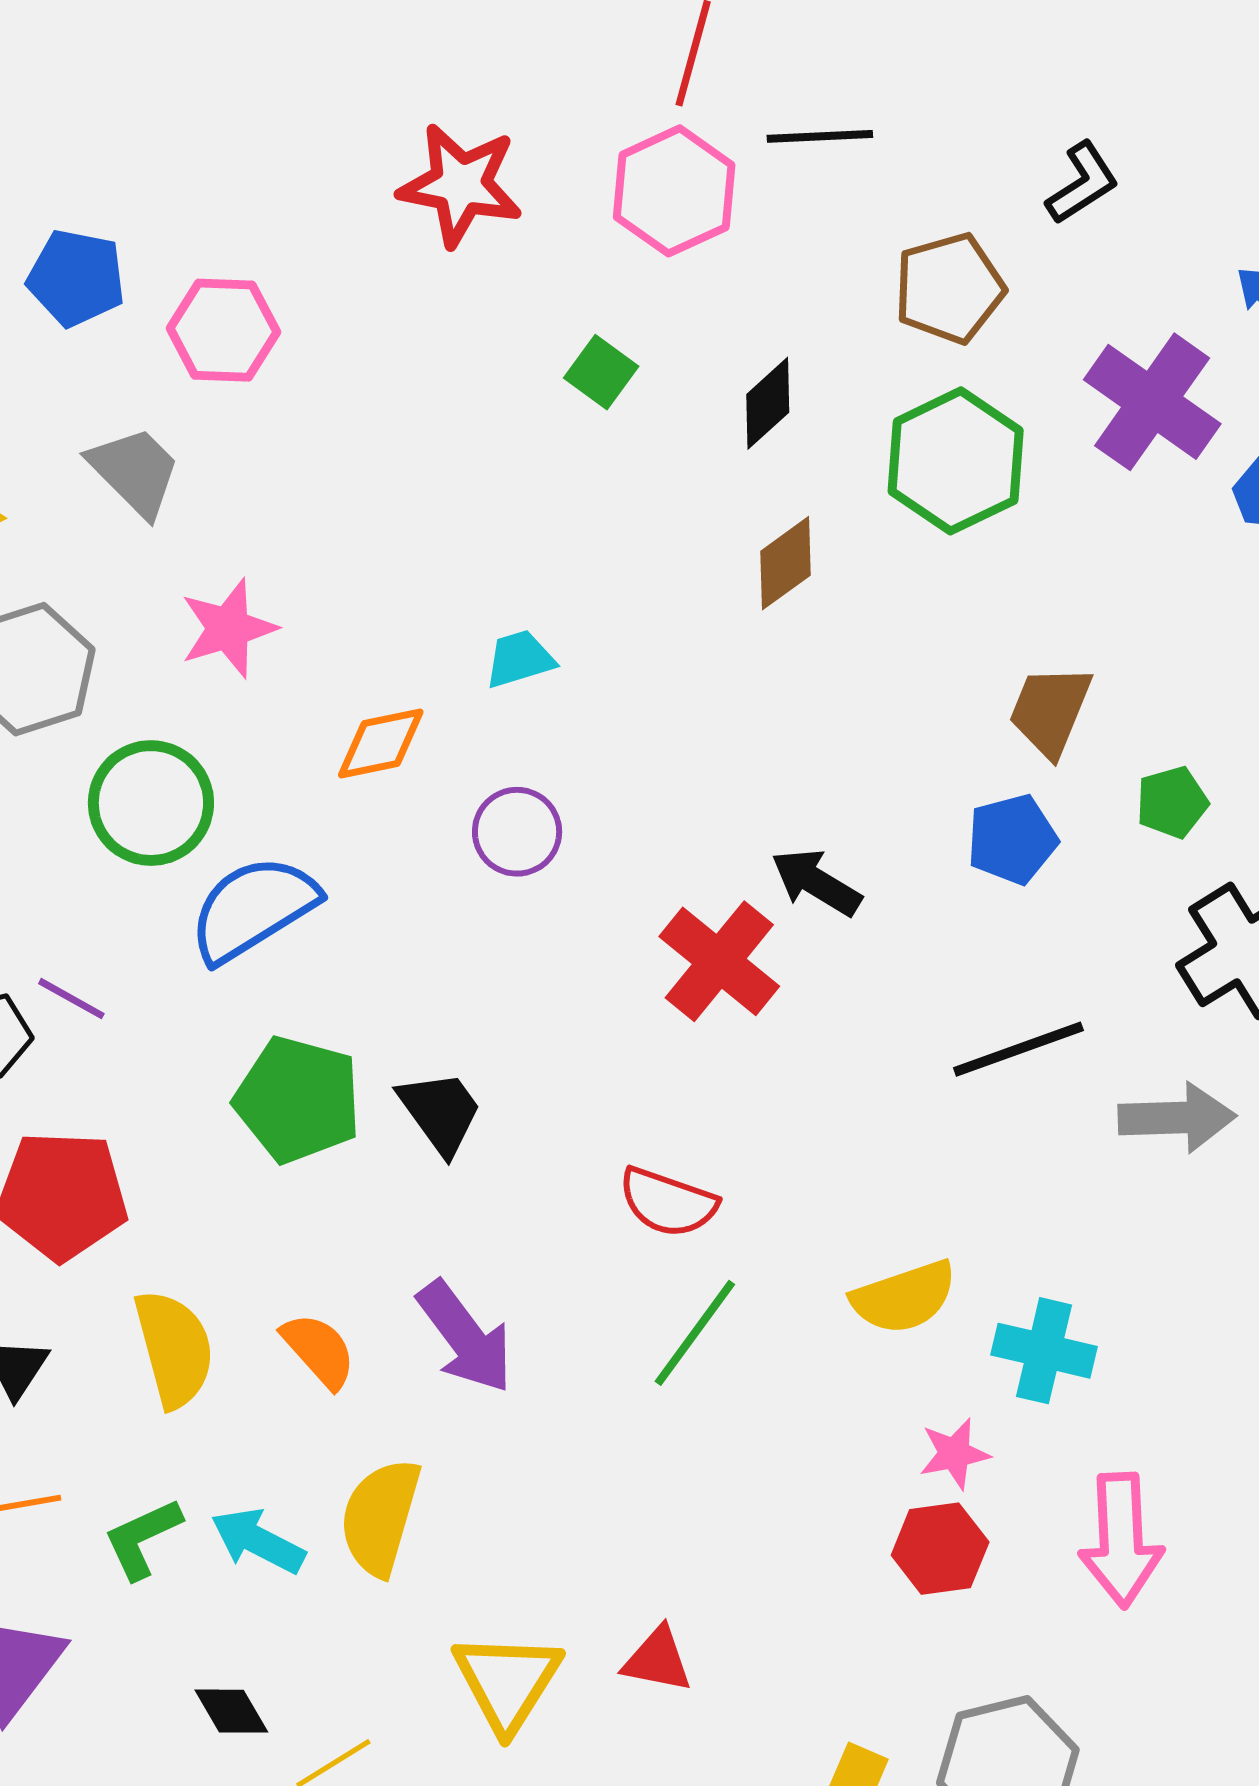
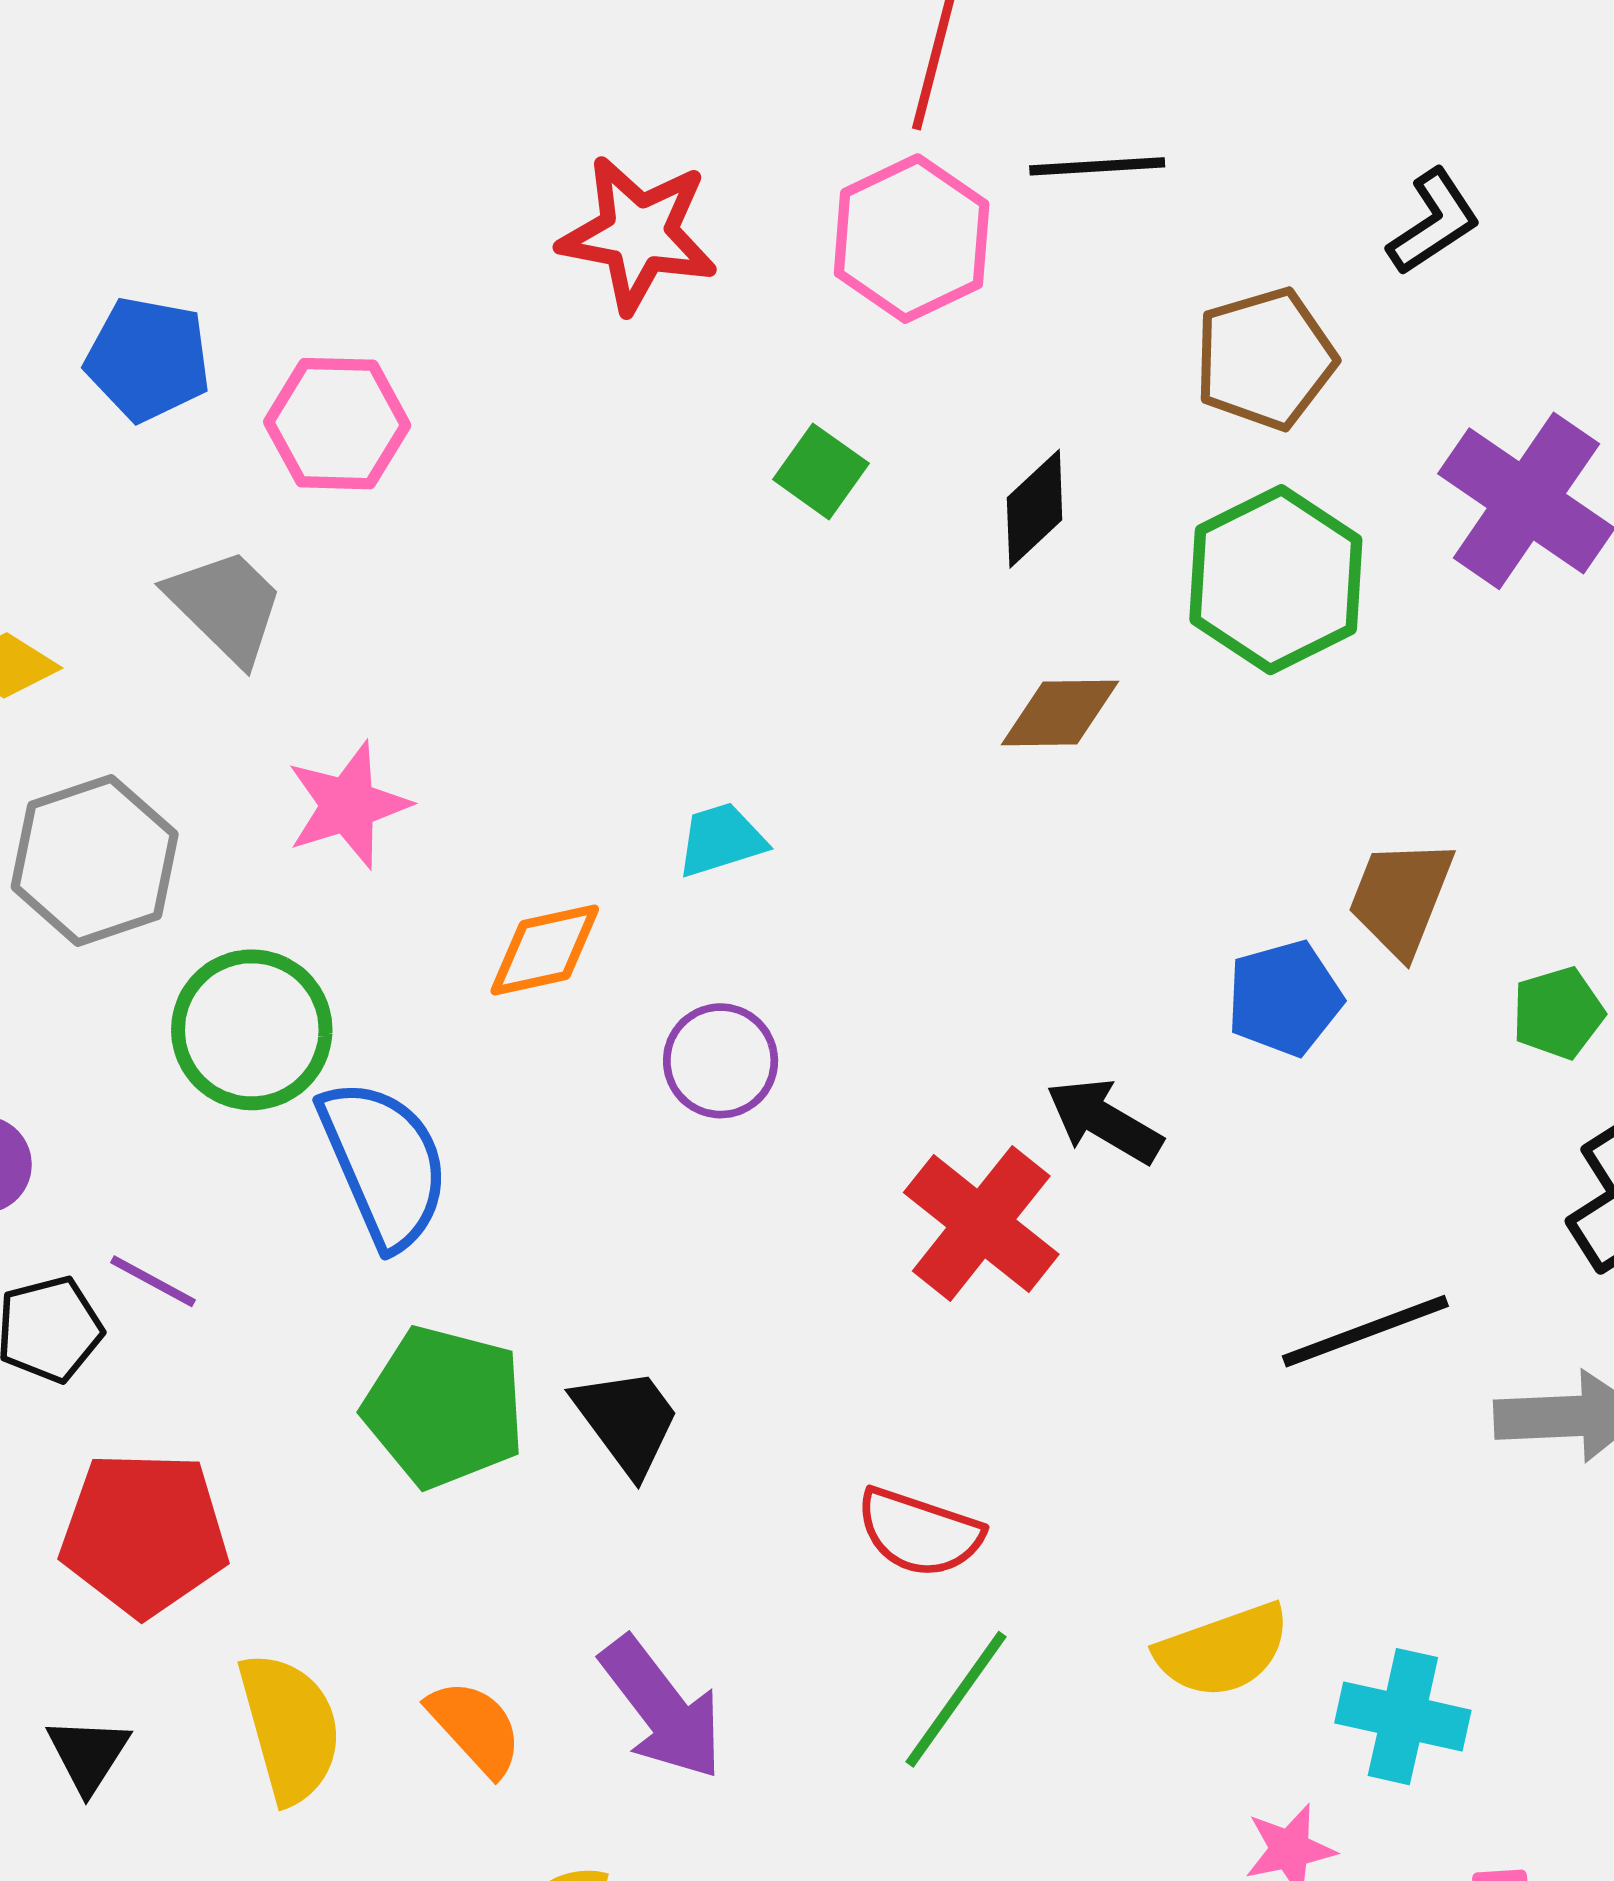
brown diamond: (786, 563) -> (1060, 713), turned 36
blue pentagon: (1012, 839) -> (1284, 998), moved
blue semicircle: (253, 909) -> (384, 1163), turned 99

